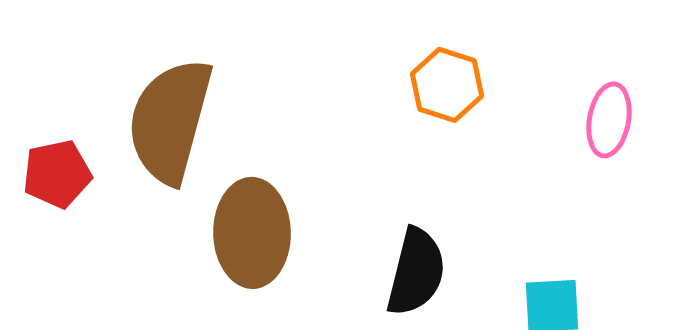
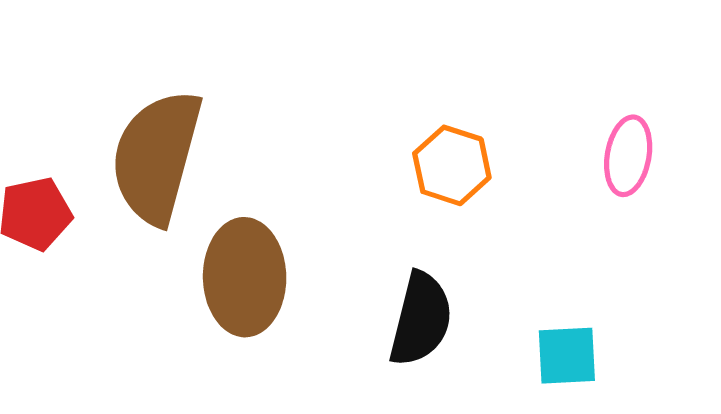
orange hexagon: (447, 85) -> (452, 165), moved

